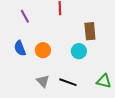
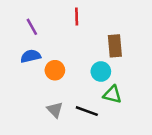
blue semicircle: (20, 48) -> (31, 56), moved, turned 98
green triangle: (104, 81) -> (112, 94), moved

